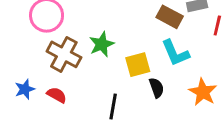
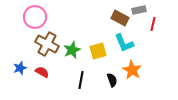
green star: (102, 44) -> (72, 50), moved
black semicircle: (157, 88) -> (112, 80), moved
orange star: (203, 92) -> (132, 70), moved

